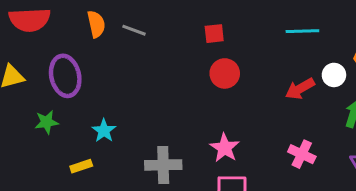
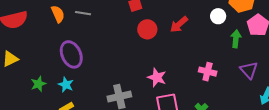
purple ellipse: (65, 76) -> (71, 54), moved
red arrow: (300, 89) -> (179, 24), moved
cyan star: (104, 131) -> (66, 85), moved

